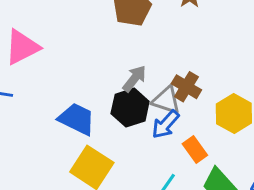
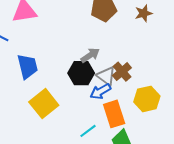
blue trapezoid: (77, 119) -> (28, 66), moved, turned 32
orange rectangle: (195, 149) -> (114, 114), size x1.5

